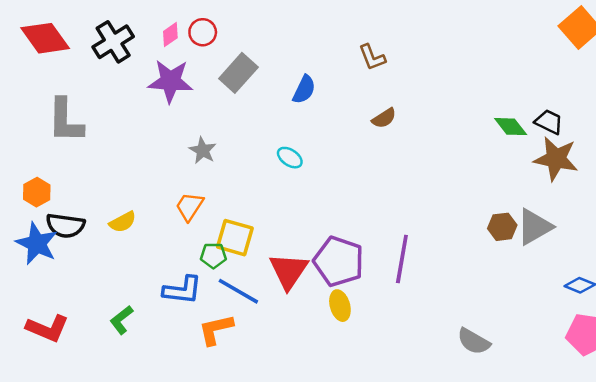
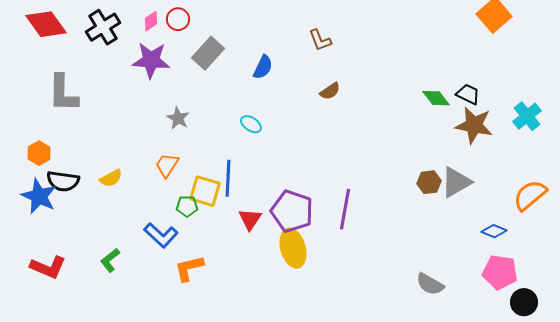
red triangle: (289, 271) -> (250, 219), size x0.7
blue L-shape: (182, 290) -> (161, 235), turned 36
blue line: (238, 291) -> (228, 178), moved, turned 63
yellow ellipse: (340, 306) -> (293, 248), size x1.5
gray semicircle: (474, 341) -> (430, 284), moved

